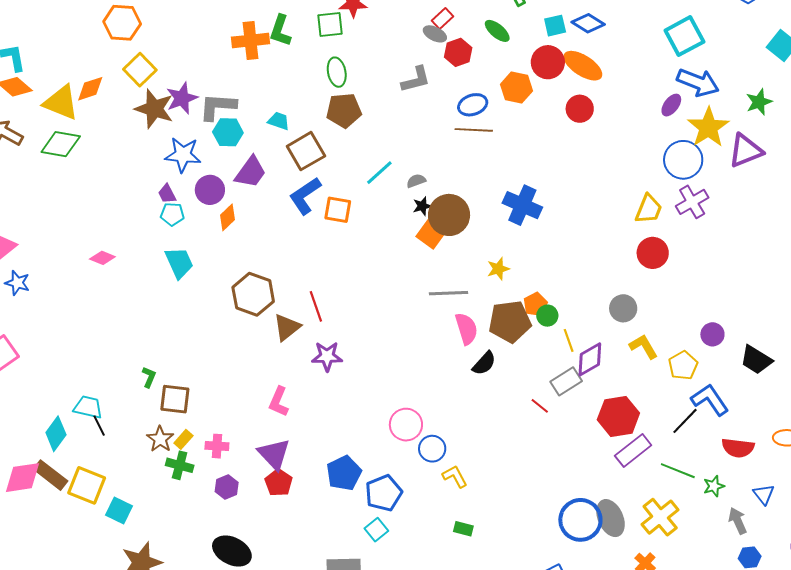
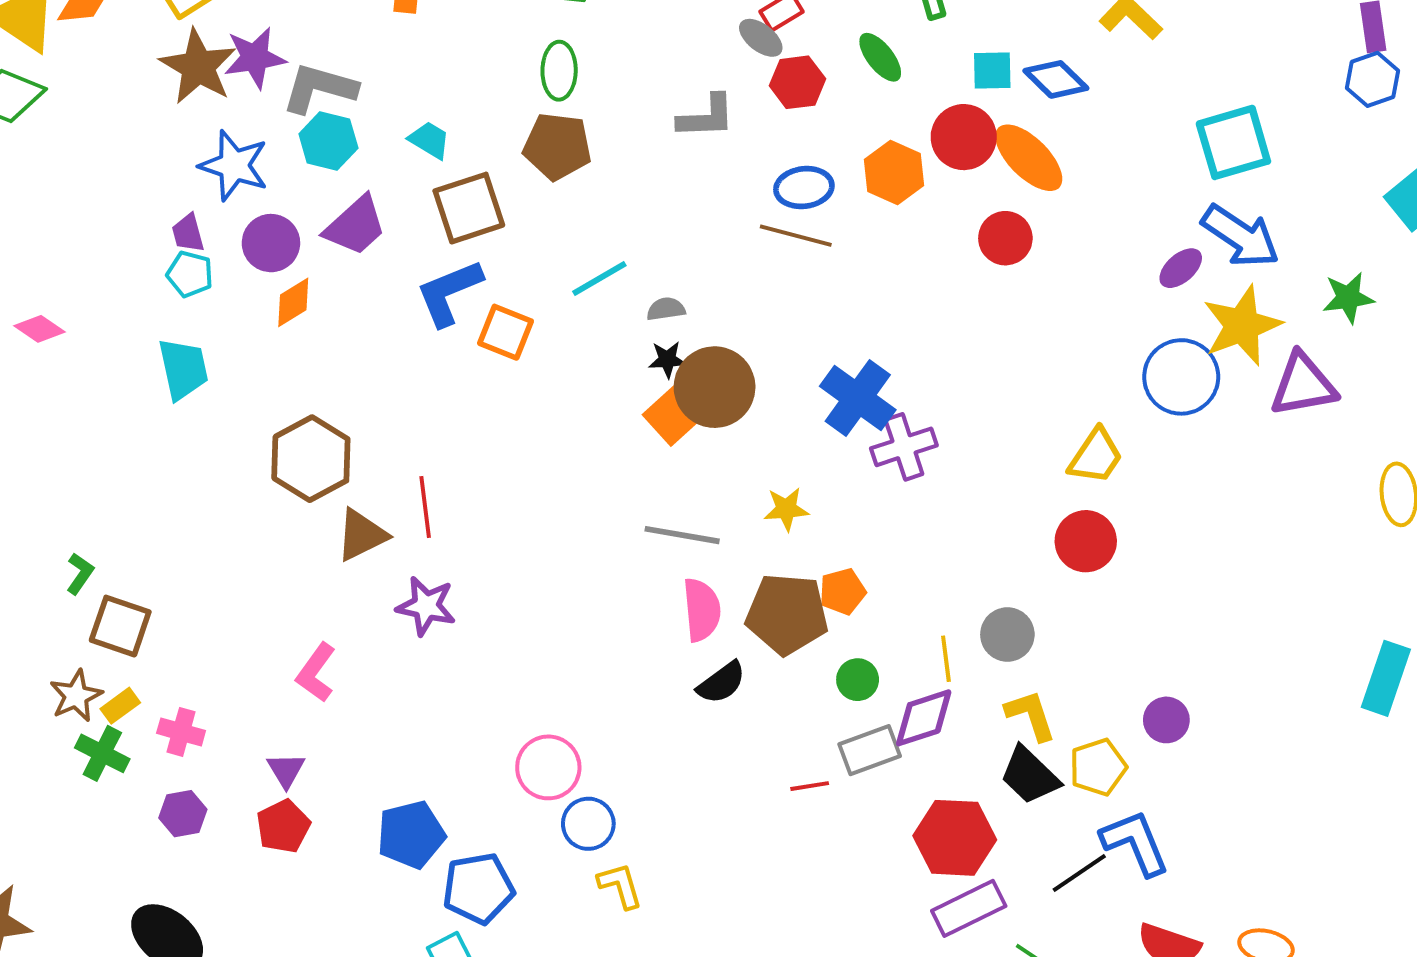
purple cross: (692, 202) -> (904, 447), moved
green circle: (547, 316) -> (858, 680), moved
yellow line: (569, 340) -> (946, 659), moved
black trapezoid: (756, 360) -> (1030, 775), moved
red line: (540, 406) -> (810, 786), turned -60
purple triangle: (274, 454) -> (286, 770), size x0.6

